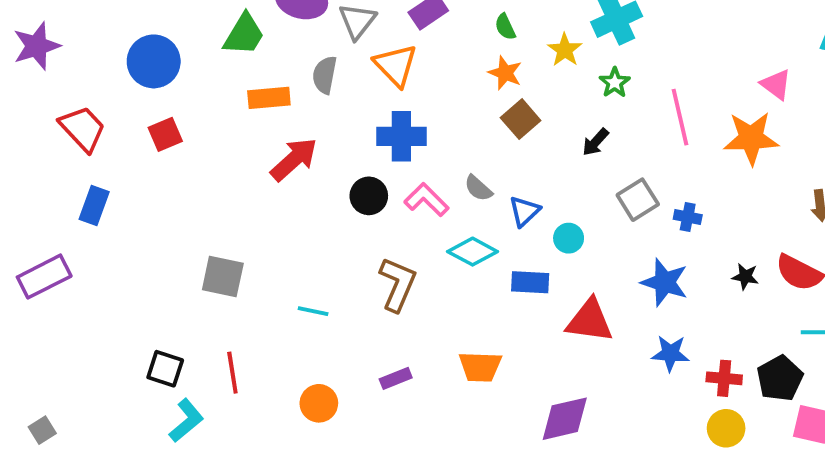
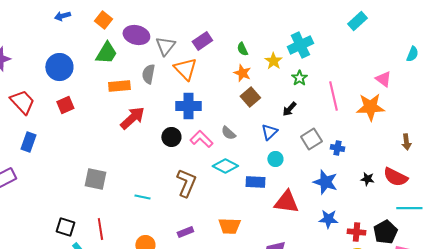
blue triangle: (524, 211) -> (269, 132), moved

